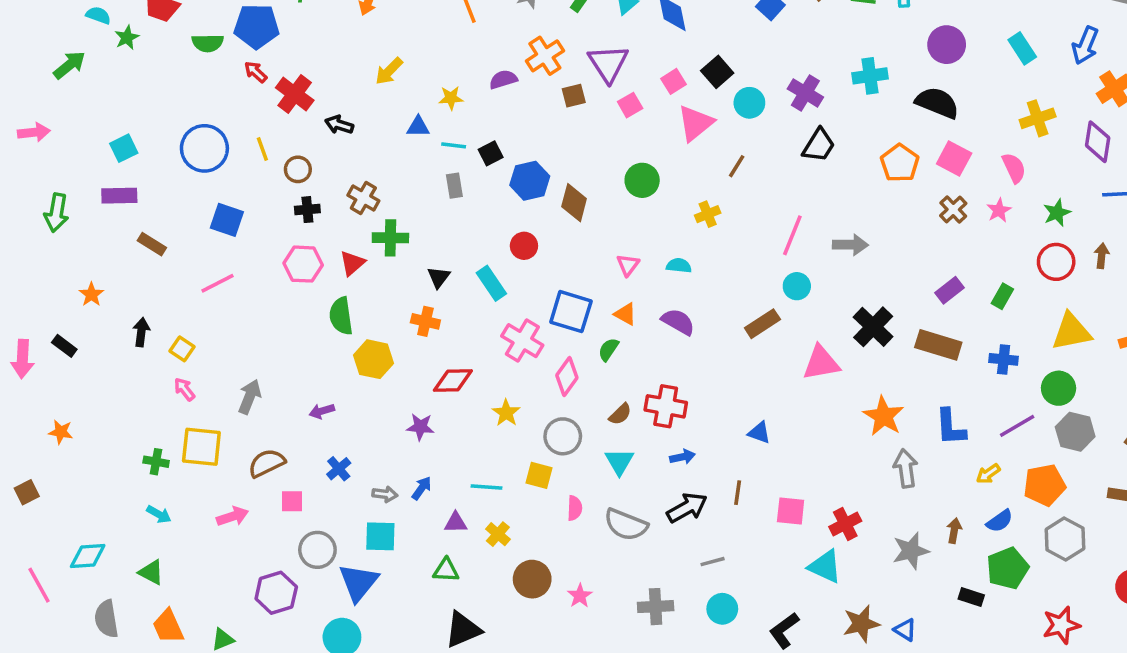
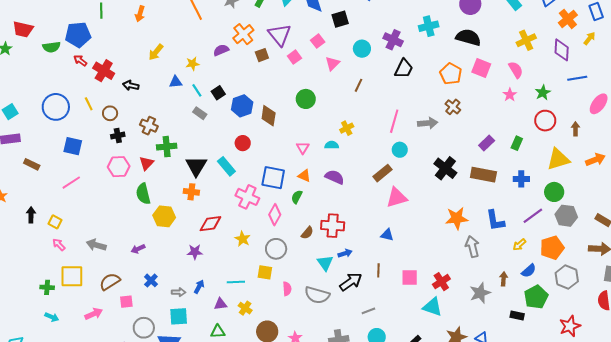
black square: (717, 72) -> (340, 19), moved, turned 30
pink triangle: (695, 123) -> (333, 63), size x0.7
cyan line: (454, 145) -> (197, 90), turned 56
gray rectangle: (454, 186) -> (200, 113), turned -40
brown cross: (953, 209) -> (453, 107), moved
yellow cross: (708, 214) -> (347, 128), moved
brown arrow: (1102, 256) -> (576, 129), moved
black triangle: (439, 277) -> (196, 166), size x1.6
pink triangle: (821, 363) -> (397, 197), moved
gray arrow: (250, 397) -> (96, 245), turned -90
orange star: (884, 416) -> (457, 218), turned -30
cyan triangle: (619, 462) -> (325, 263), moved

